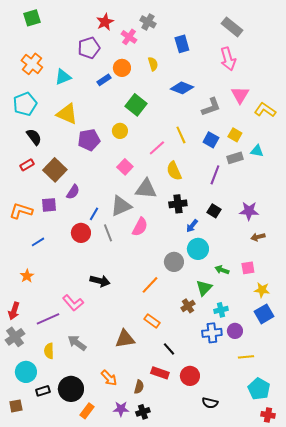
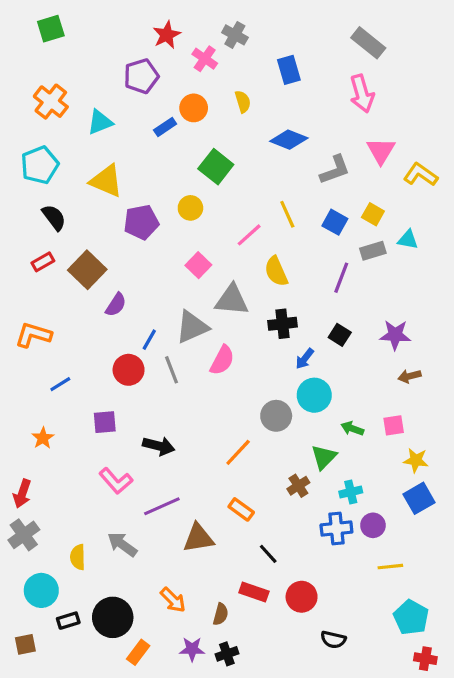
purple square: (49, 205) -> (105, 422), moved
purple line: (48, 319) -> (162, 506), moved

